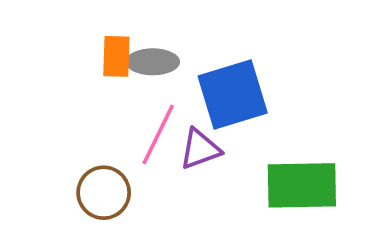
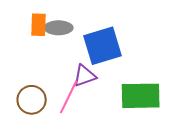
pink line: (158, 135) -> (69, 97), moved

